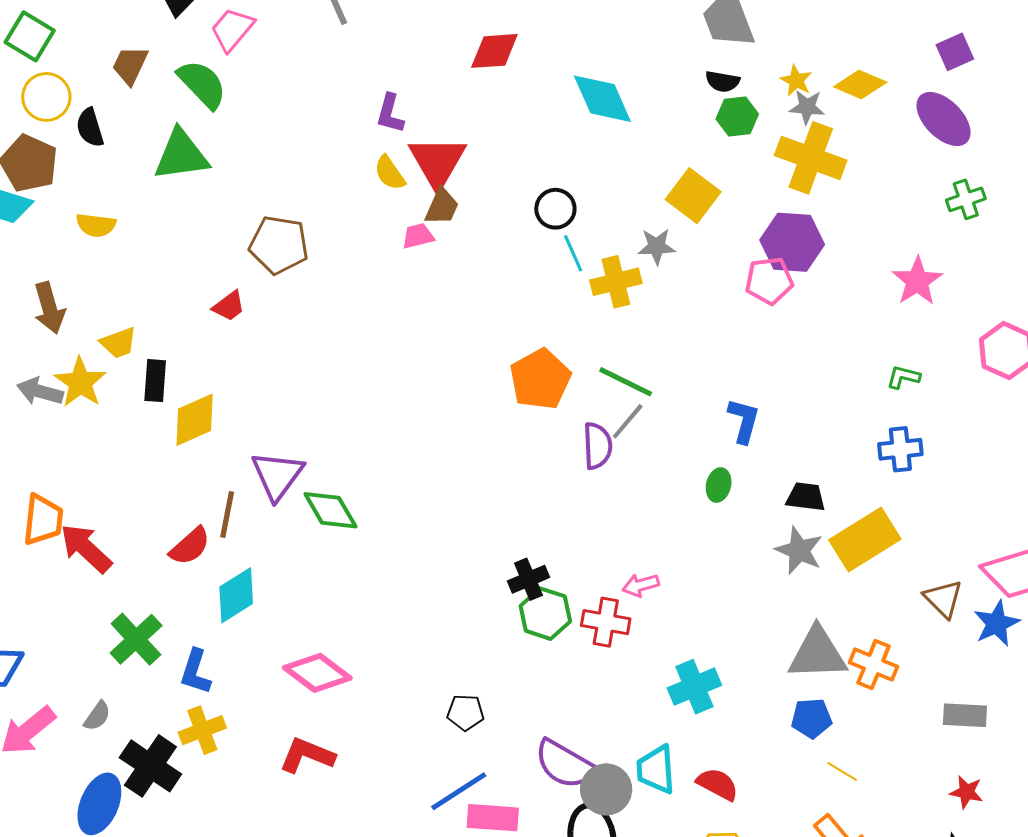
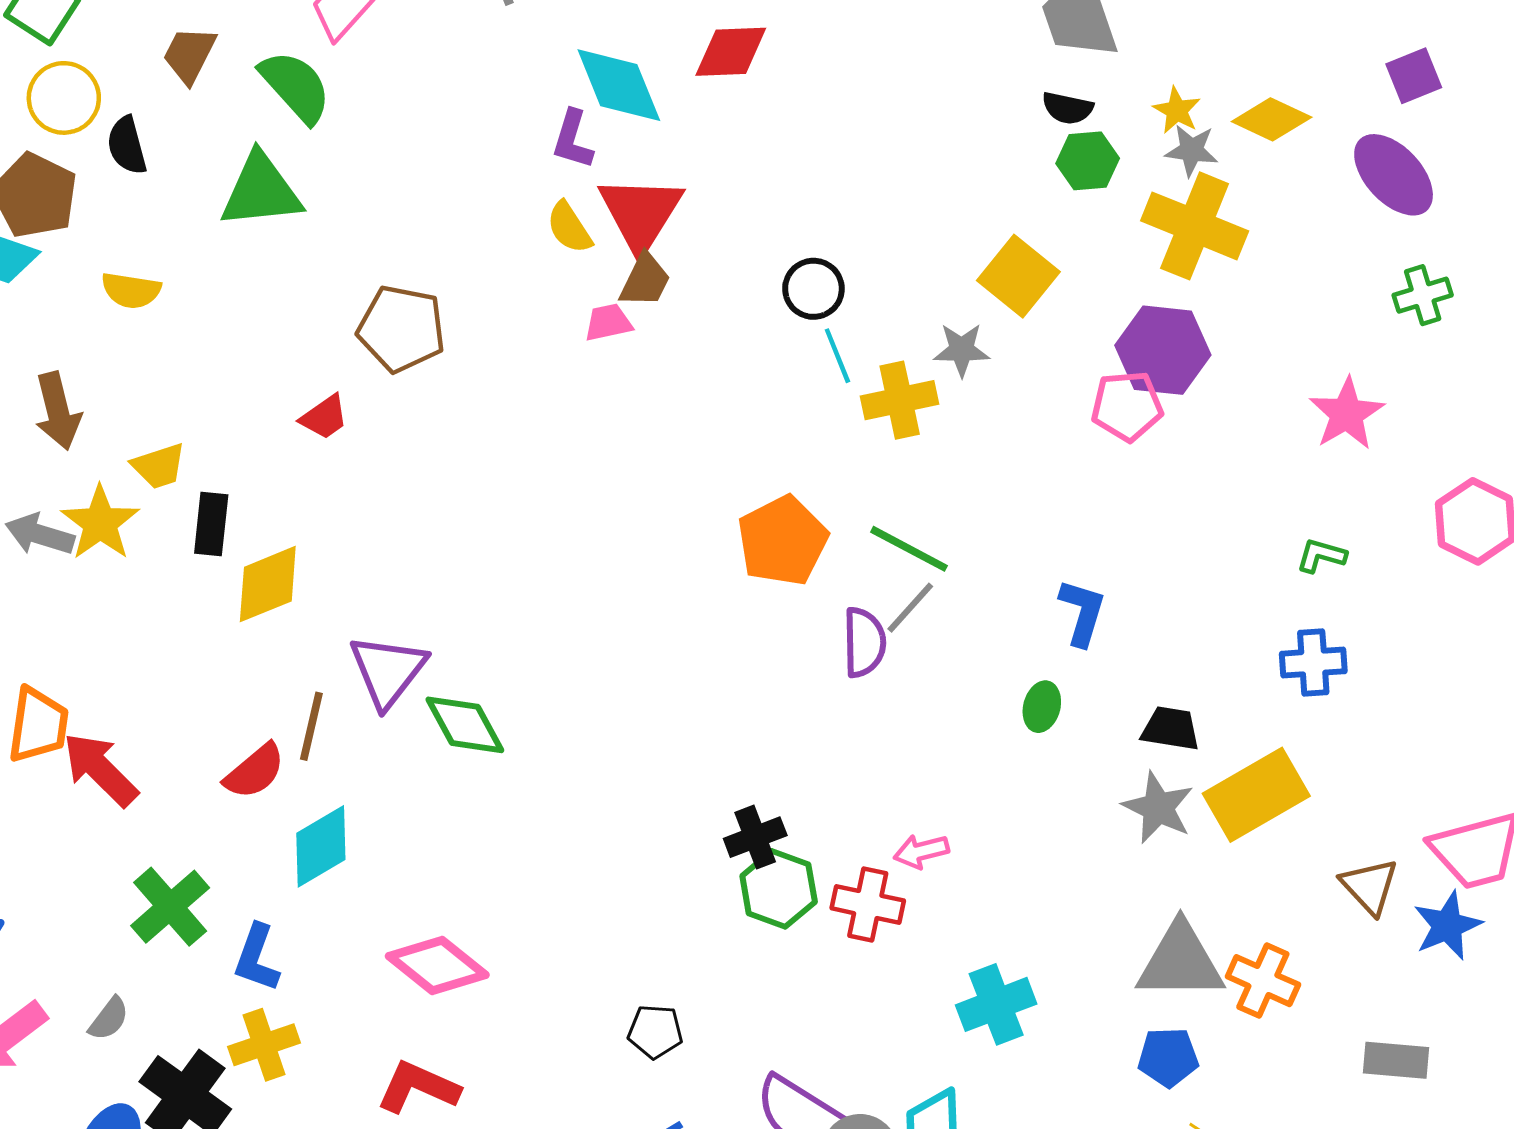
cyan diamond: (602, 99) -> (619, 85), moved

